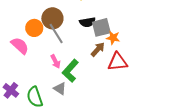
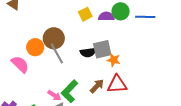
black semicircle: (87, 22) -> (88, 52), moved
brown arrow: (98, 49) -> (97, 86), moved
pink arrow: (55, 61) -> (54, 95), moved, turned -32

